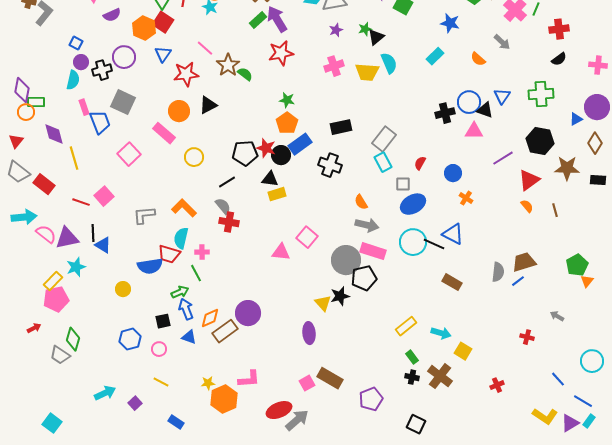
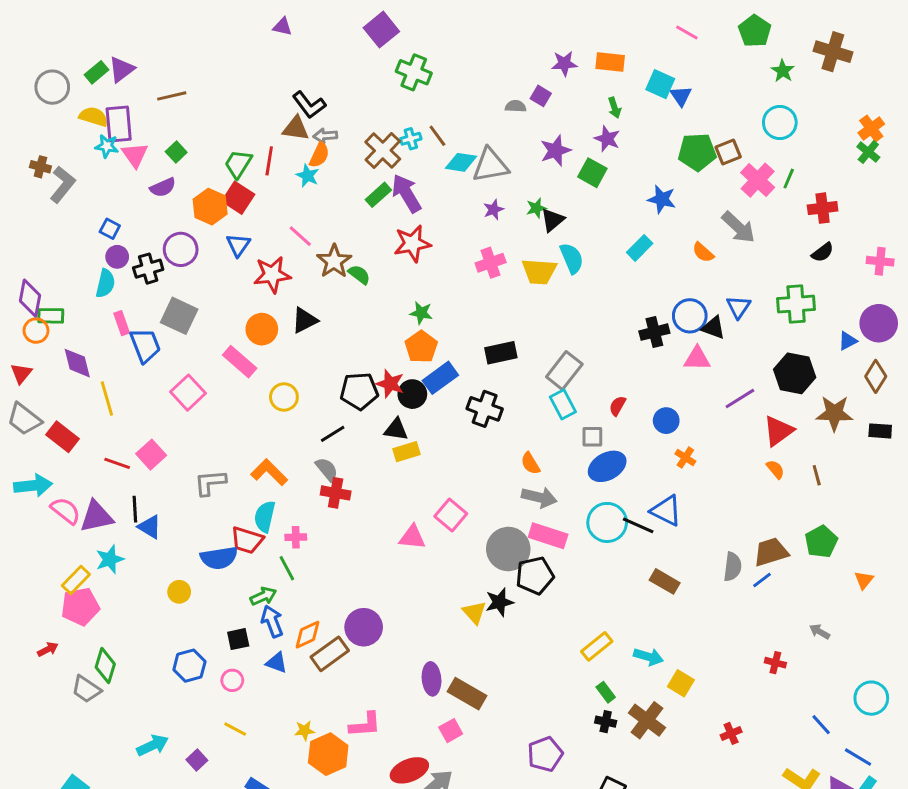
gray arrow: (502, 42) -> (738, 227), size x1.4
green pentagon: (577, 265) -> (821, 542), moved
purple ellipse: (309, 333) -> (432, 679), moved
brown rectangle: (330, 378) -> (467, 694), moved

